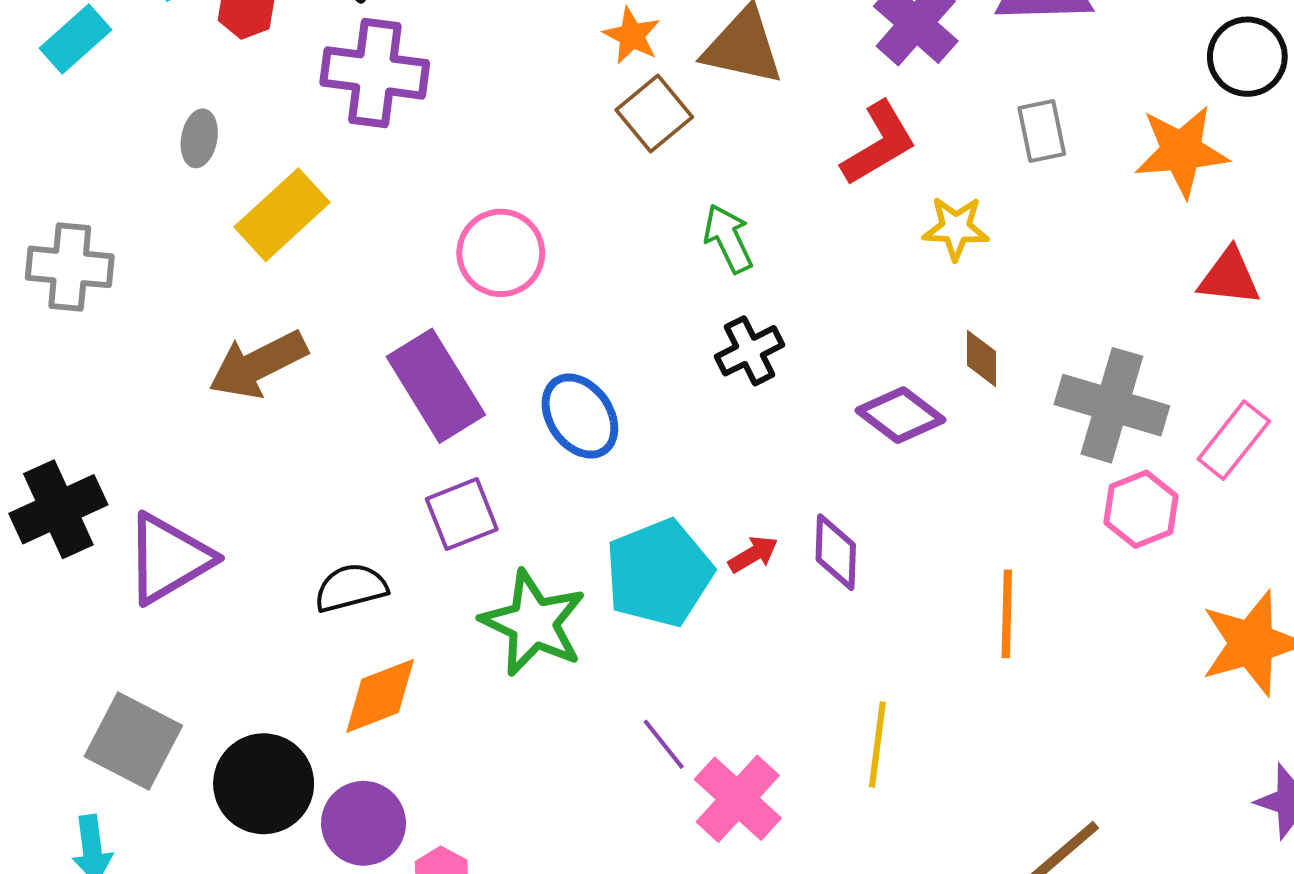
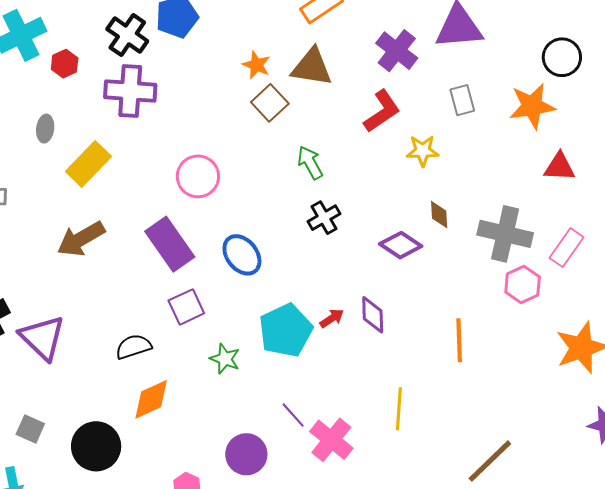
purple triangle: (169, 559) -> (42, 338), turned -42
green star: (533, 623) -> (225, 359), size x0.6
gray square: (133, 741) -> (30, 429), size x0.6
purple circle: (364, 823) -> (246, 454), moved

